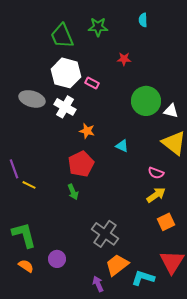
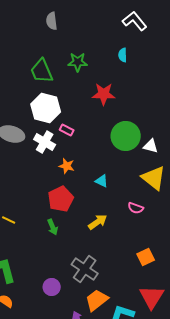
red star: (124, 59) -> (104, 94), size x1.6
pink rectangle: (92, 83) -> (67, 130), moved
yellow arrow: (156, 195) -> (98, 222), moved
purple circle: (57, 259) -> (52, 287), moved

